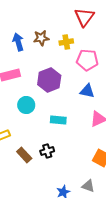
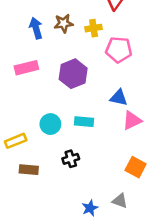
blue triangle: (87, 91) -> (119, 98), moved
cyan circle: (26, 105) -> (50, 124), moved
brown rectangle: (24, 155) -> (29, 170), moved, turned -42

